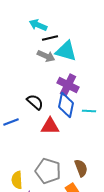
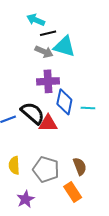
purple cross: (68, 85) -> (48, 81), moved, turned -30
black semicircle: (35, 102) -> (33, 113), moved, size x1.4
yellow semicircle: (17, 180) -> (14, 165), moved

